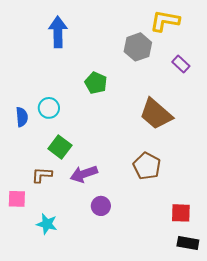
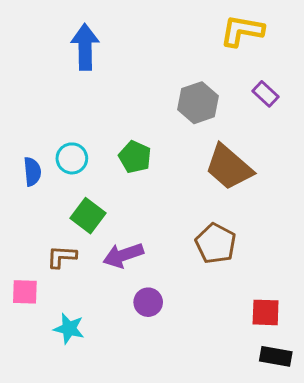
gray hexagon: (138, 47) -> (198, 103), moved
green pentagon: (96, 83) -> (135, 157), moved

